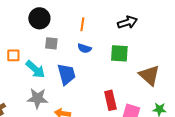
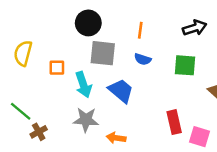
gray square: (51, 43) -> (103, 53), size x1.6
cyan arrow: (35, 69) -> (83, 85), turned 30
blue trapezoid: (66, 74) -> (121, 91), turned -35

